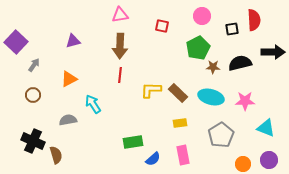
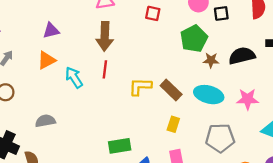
black square: (232, 29) -> (221, 13), moved
orange triangle: (69, 79) -> (47, 60), moved
cyan arrow: (93, 104) -> (74, 77), moved
yellow rectangle: (180, 123) -> (173, 124), turned -64
gray pentagon: (221, 135) -> (220, 138), turned 30

